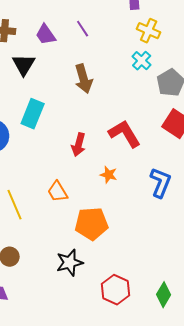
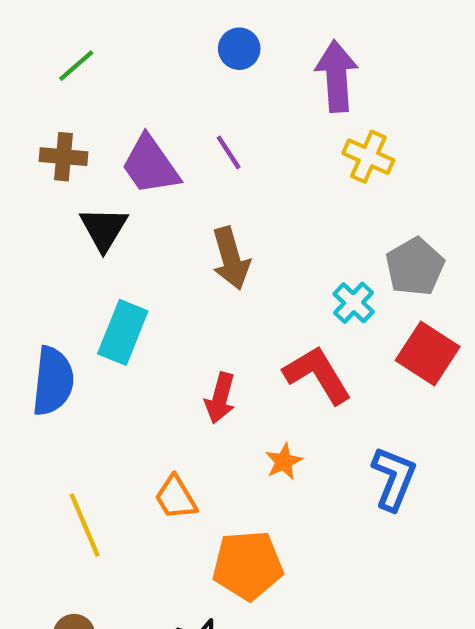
purple trapezoid: (46, 35) -> (150, 165), size x1.4
cyan cross: (142, 61) -> (354, 303), moved
orange star: (109, 175) -> (284, 462), turned 30

